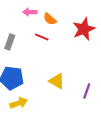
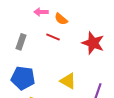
red star: (84, 29) -> (93, 43), moved, turned -30

